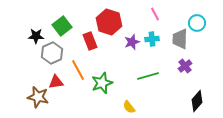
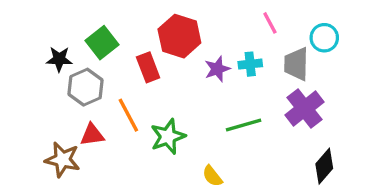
pink line: (155, 14) -> (270, 23), moved
purple cross: (185, 66) -> (305, 109), size x1.6

